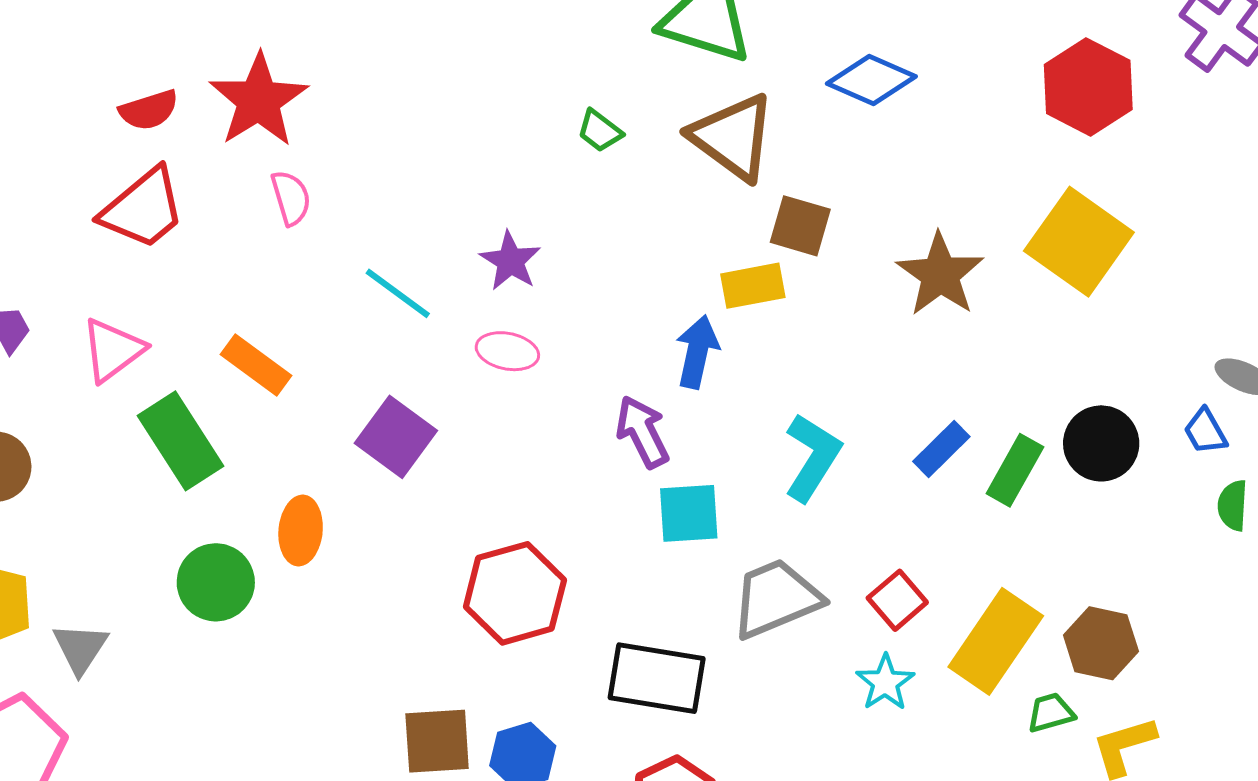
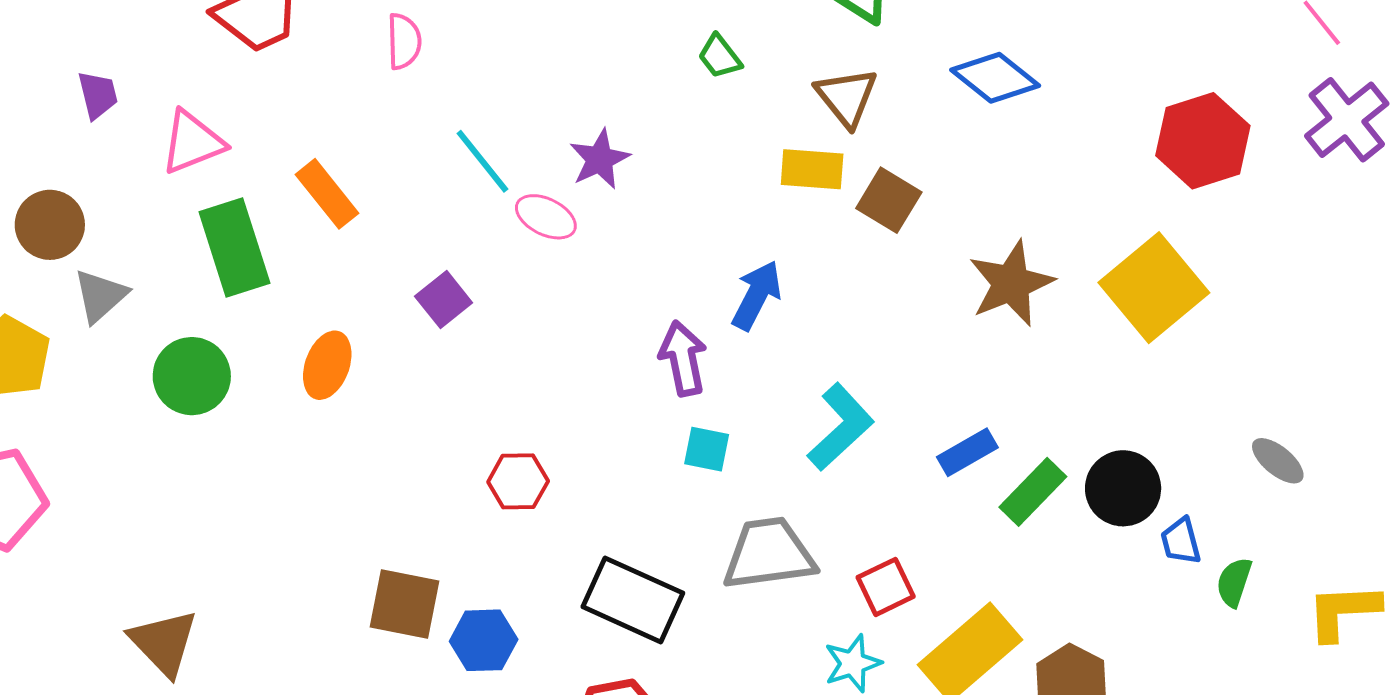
brown triangle: (733, 137) -> (847, 97), size x0.7
yellow rectangle: (753, 286) -> (812, 169), moved
pink ellipse: (507, 351) -> (546, 217), moved
blue trapezoid: (1205, 431) -> (1181, 541), moved
purple square: (396, 437) -> (444, 299), size x0.7
cyan square: (689, 513) -> (707, 449), size x0.7
green circle: (216, 582) -> (192, 376), moved
red hexagon: (515, 593) -> (518, 481), size x0.6
gray triangle: (80, 648) -> (100, 296), moved

